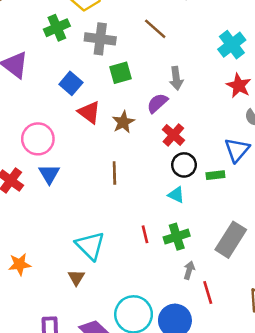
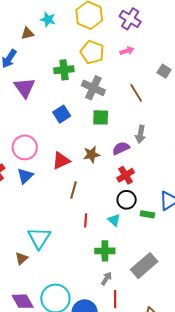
red triangle: (89, 112) -> (61, 161), moved, turned 42
red line: (145, 234) -> (86, 220), moved

